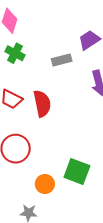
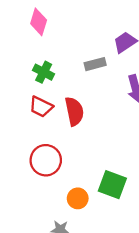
green cross: (15, 53) -> (44, 72), moved

